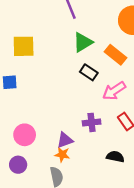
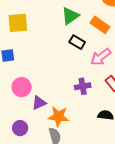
pink circle: (25, 135) -> (22, 87), moved
purple triangle: (65, 140) -> (39, 103), moved
orange star: (62, 155) -> (59, 116), size x1.5

